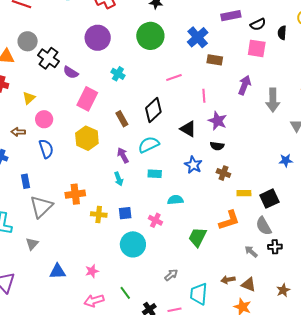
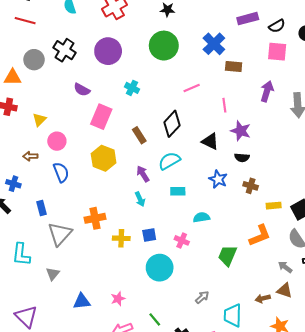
black cross: (48, 58) -> (65, 50), moved
brown triangle: (249, 285) -> (285, 290), moved

